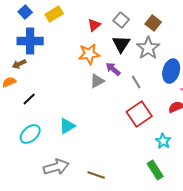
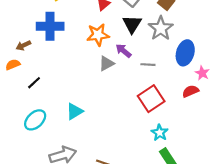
blue cross: (30, 41) -> (50, 26), moved
gray line: (136, 82) -> (148, 65), turned -56
cyan star: (163, 141) -> (160, 133), moved

